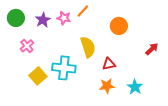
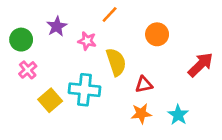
green circle: (16, 18) -> (21, 40), moved
pink star: (64, 18) -> (87, 41), moved
pink cross: (27, 46) -> (28, 70), moved
red arrow: (152, 49) -> (201, 65), size x1.5

